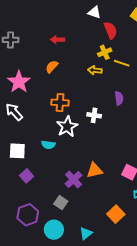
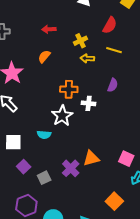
red semicircle: (110, 30) -> (110, 25), moved, turned 54
yellow cross: (105, 52) -> (80, 41), moved
purple semicircle: (119, 98) -> (113, 85), turned 32
orange cross: (60, 103) -> (69, 89), moved
gray square: (61, 203) -> (44, 178), moved, turned 32

